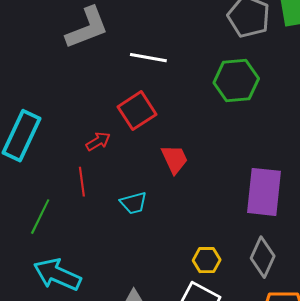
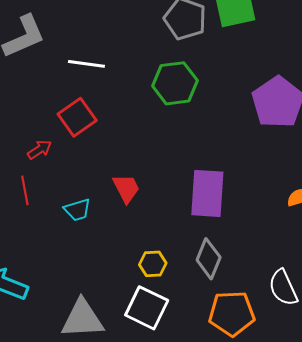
red trapezoid: (175, 159) -> (126, 188), moved

